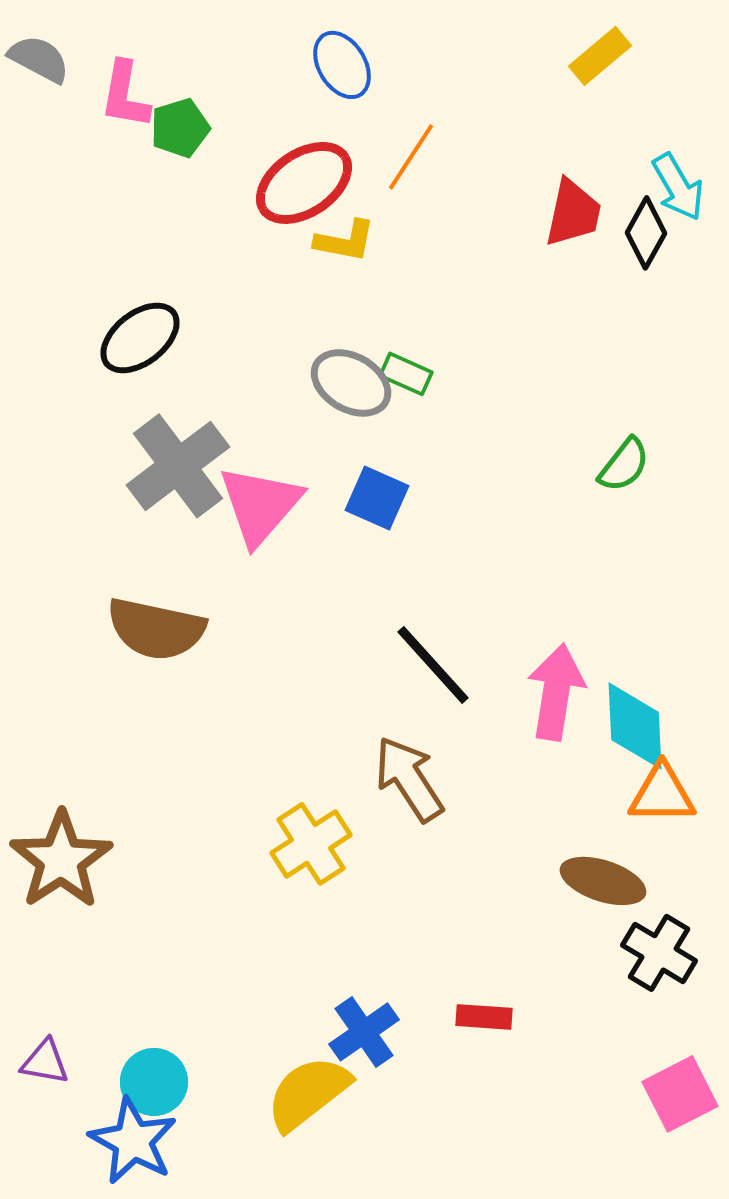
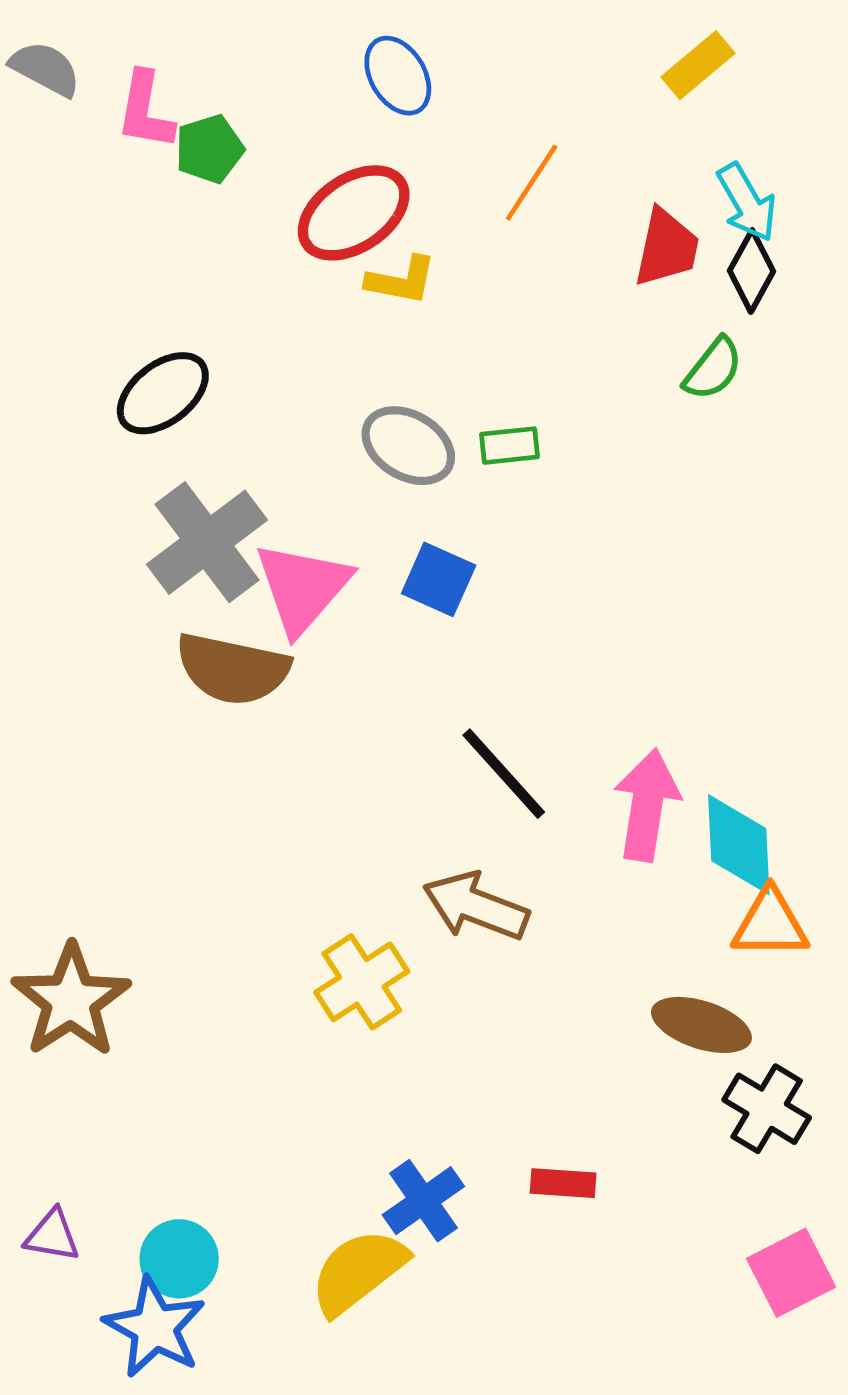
orange line: (411, 157) -> (532, 183), moved
cyan arrow: (678, 187) -> (747, 202), moved
green rectangle: (406, 374) -> (510, 446), moved, turned -30
green semicircle: (624, 465) -> (713, 369), moved
brown semicircle: (156, 629) -> (233, 669), moved
brown arrow: (409, 779) -> (476, 906), turned -36

